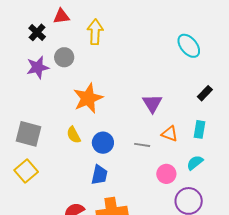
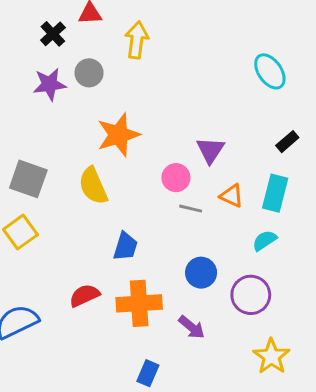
cyan rectangle: (199, 129) -> (275, 193), size x1.4
yellow semicircle: (74, 135) -> (93, 186), size x1.5
blue circle: (103, 143) -> (201, 273), moved
pink circle: (166, 174) -> (176, 178), moved

